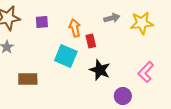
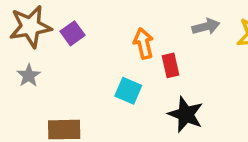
purple square: (42, 22) -> (73, 33), moved, turned -32
cyan square: (66, 56) -> (128, 91), size x0.7

